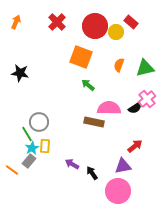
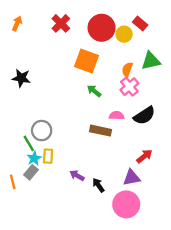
green triangle: (145, 68) -> (151, 61), moved
pink cross: (147, 99) -> (129, 87), moved
pink semicircle: (109, 108) -> (117, 116), size x0.6
black semicircle: (135, 108) -> (144, 116), size x1.5
orange line: (12, 170) -> (13, 182), turned 40

